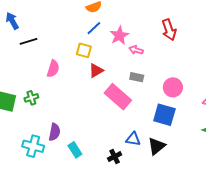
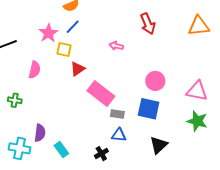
pink star: (119, 35) -> (48, 33), moved
gray rectangle: (137, 77) -> (117, 114), moved
green cross: (31, 98) -> (15, 100), turned 32
black triangle: (157, 146) -> (159, 145), moved

